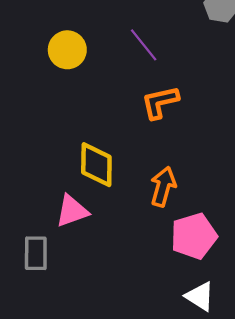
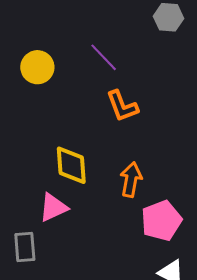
orange L-shape: (160, 102) -> (122, 106), turned -93

